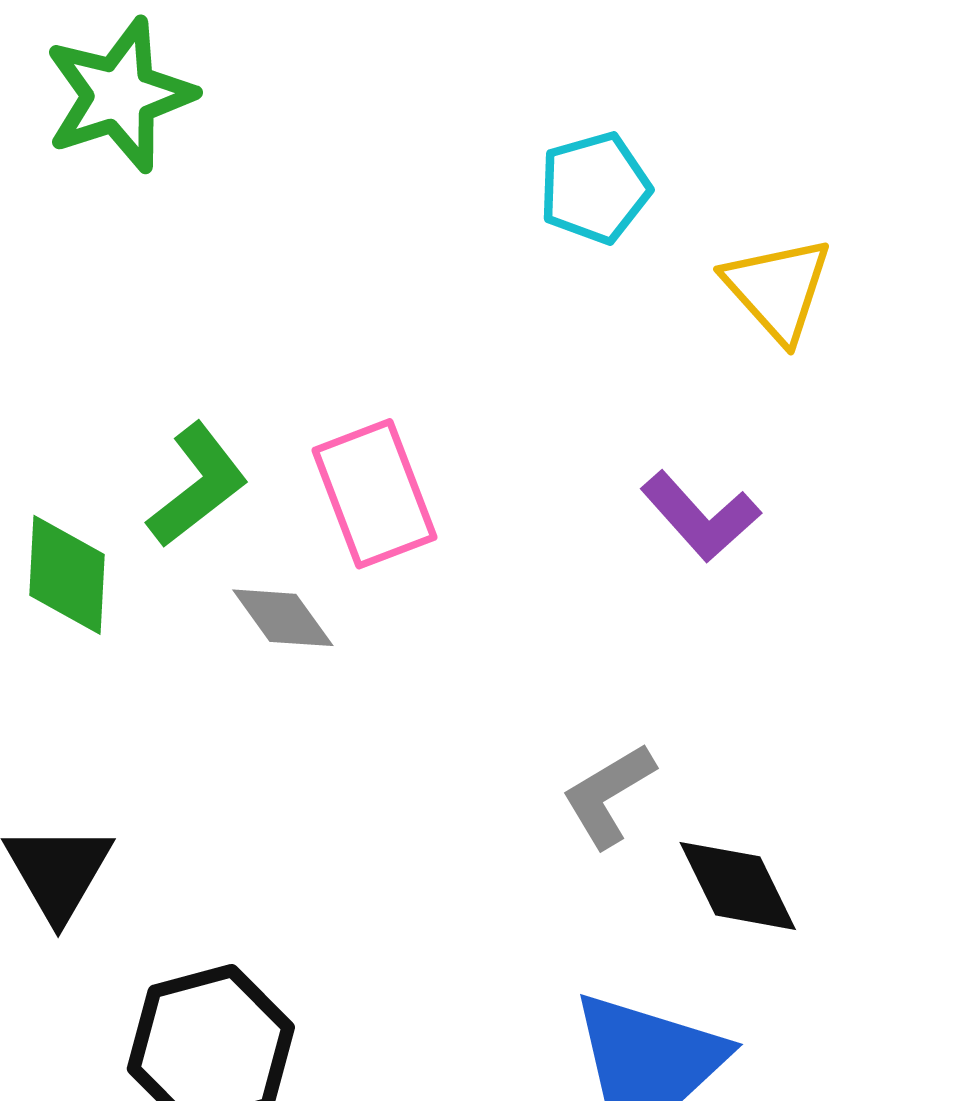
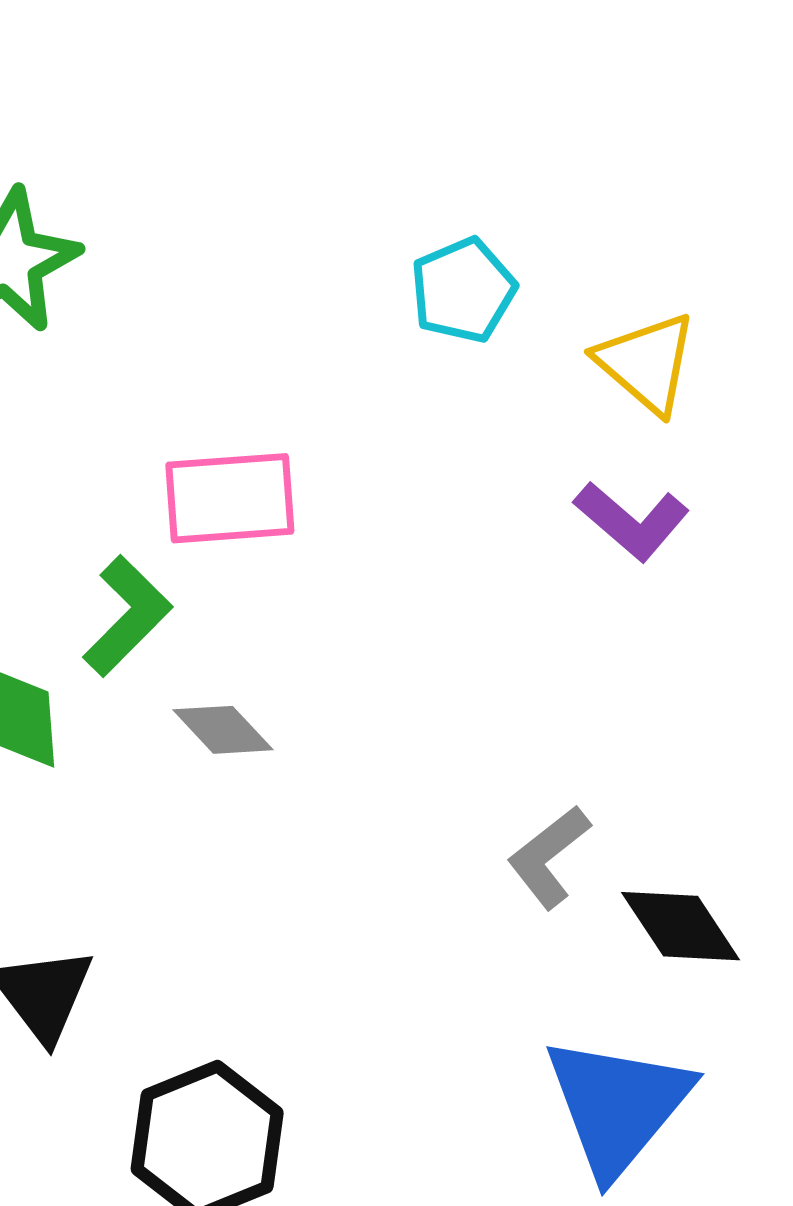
pink rectangle: (374, 494) -> (230, 498), moved, turned -66
purple L-shape: (700, 516) -> (632, 521), moved

